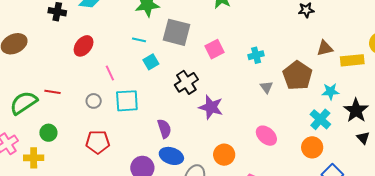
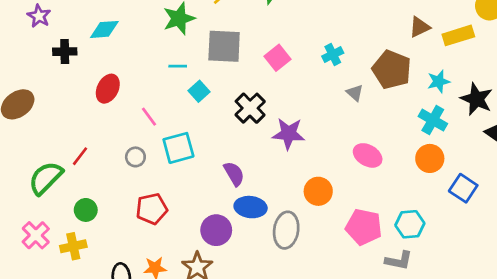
red line: (52, 92) -> (80, 156), turned -49

